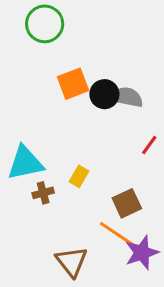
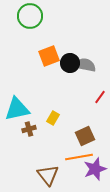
orange line: (118, 235) -> (79, 157), turned -44

